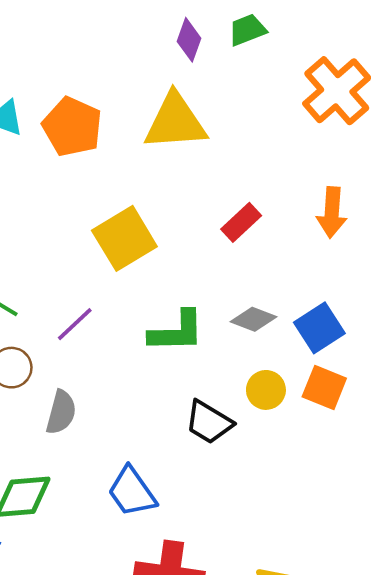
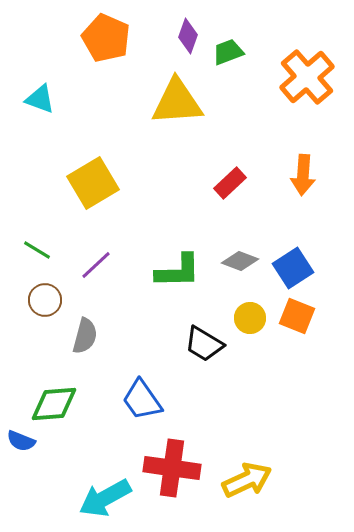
green trapezoid: (247, 30) -> (228, 52), moved
orange pentagon: (72, 127) -> (106, 38), moved
yellow square: (124, 238) -> (93, 183), moved

